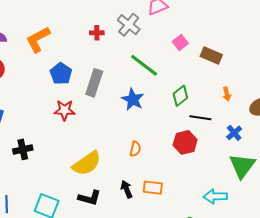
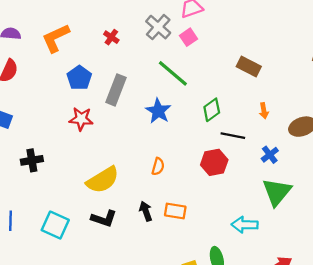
red cross: (97, 33) -> (111, 37), moved, turned 32
pink square: (180, 43) -> (188, 37), moved

